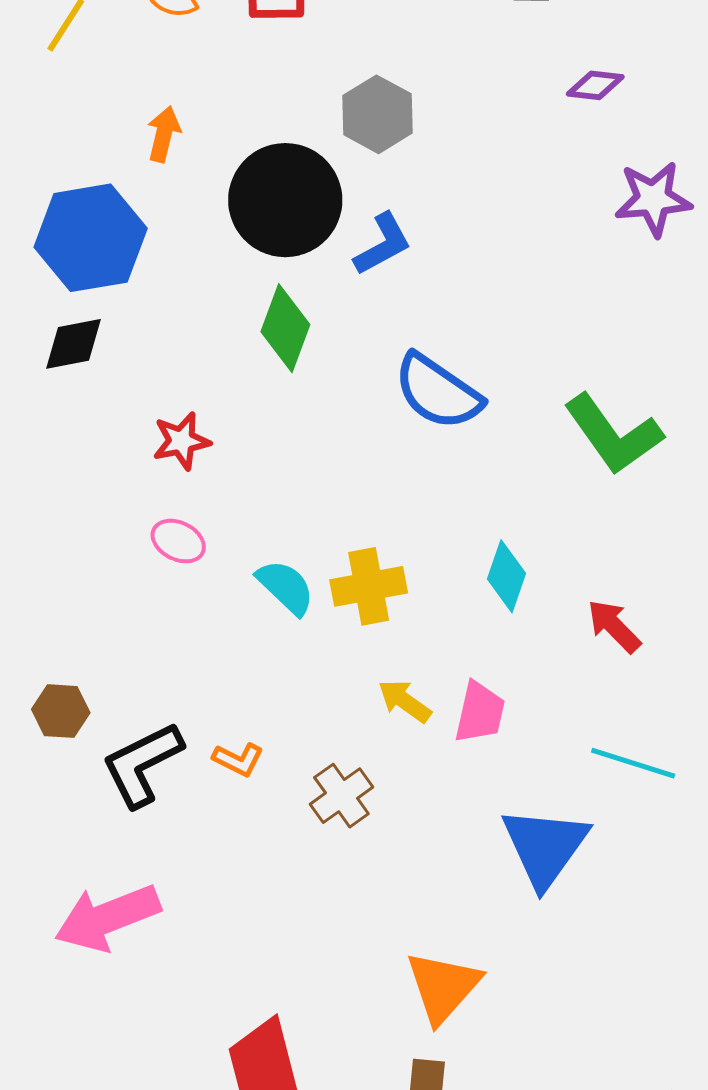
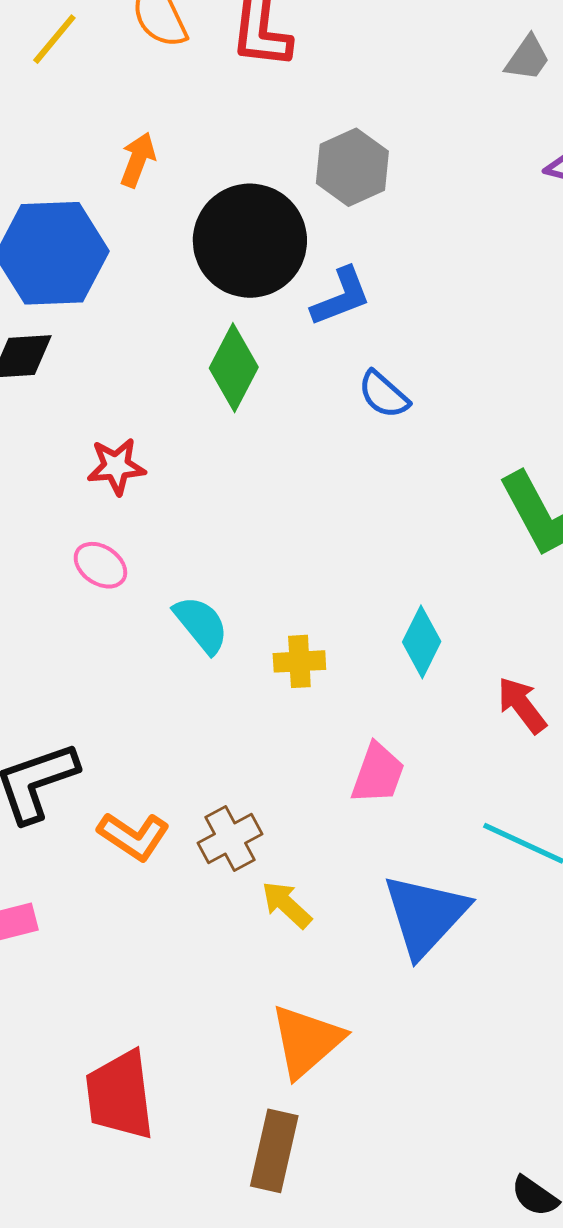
blue semicircle: (438, 392) -> (384, 395), moved, size x0.6
yellow cross: (369, 586) -> (299, 661), moved, size x0.7
yellow arrow: (405, 701) -> (287, 905), moved
orange L-shape: (238, 760) -> (134, 836), moved, size x1.4

